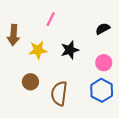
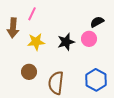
pink line: (51, 19) -> (32, 14), moved
pink circle: (104, 63) -> (89, 39), moved

